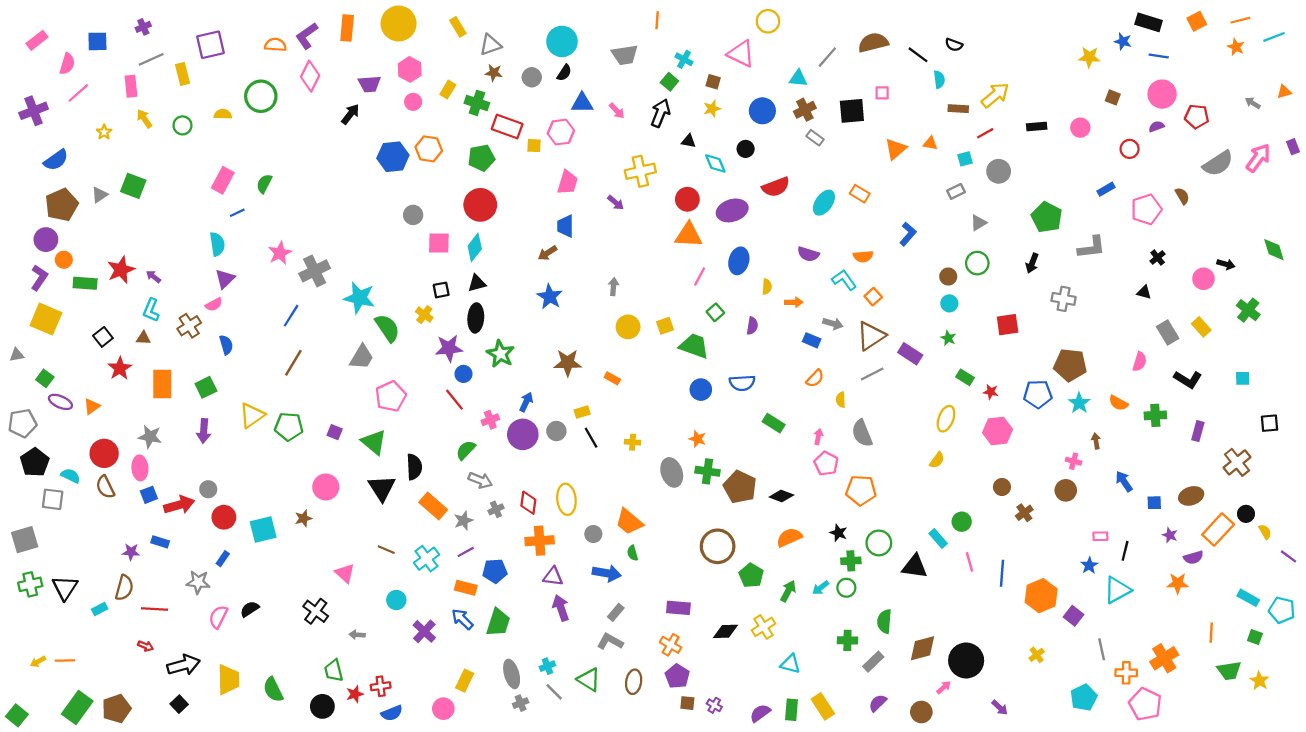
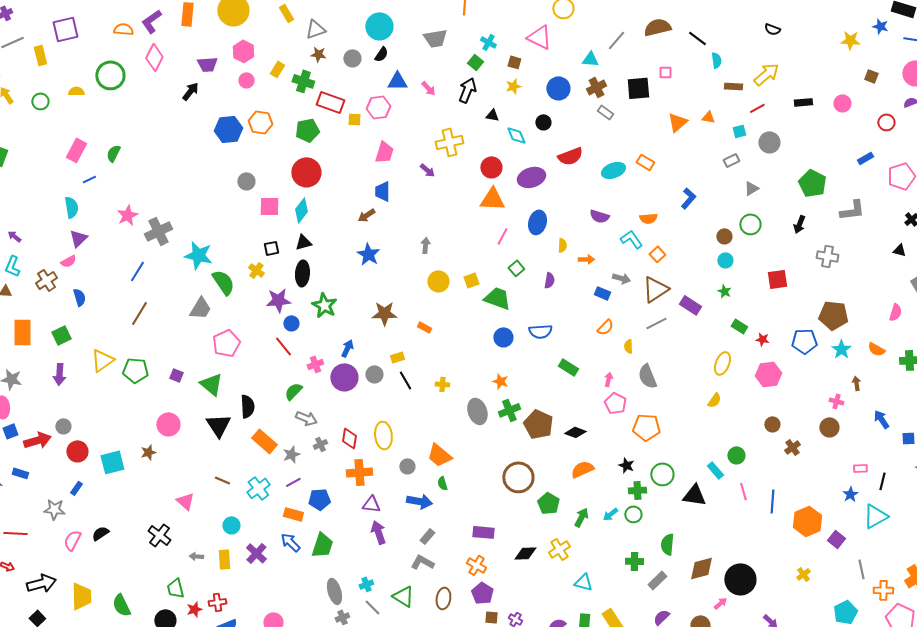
black semicircle: (954, 45) -> (772, 29), moved
cyan ellipse: (824, 203) -> (613, 170), turned 35
green cross: (708, 471) -> (509, 410), turned -30
yellow rectangle: (465, 681) -> (224, 559), moved, turned -30

